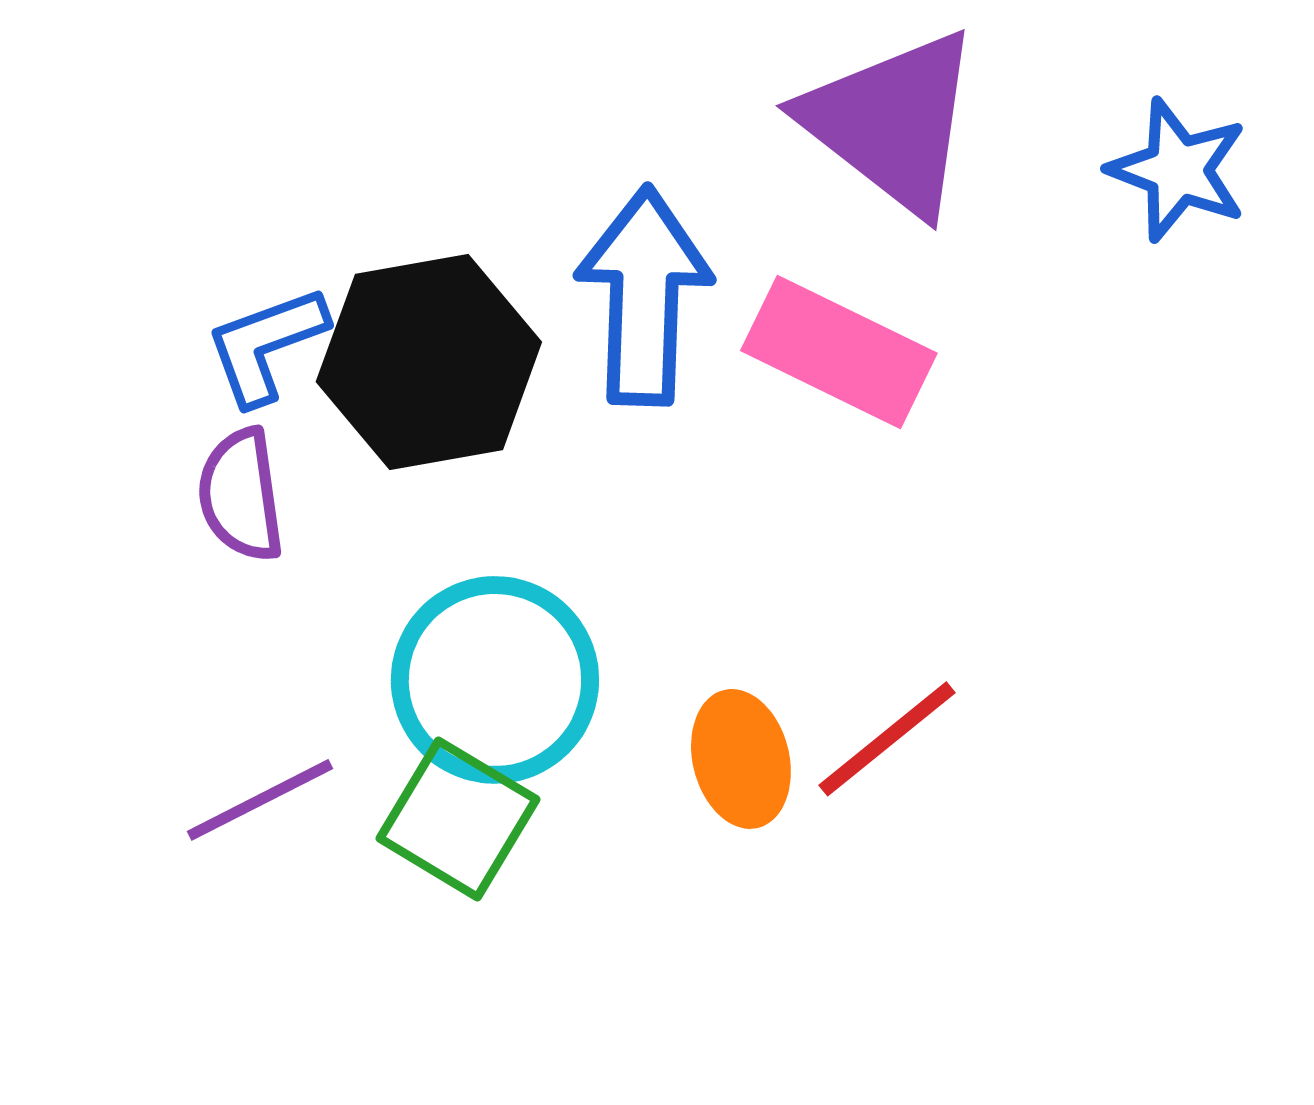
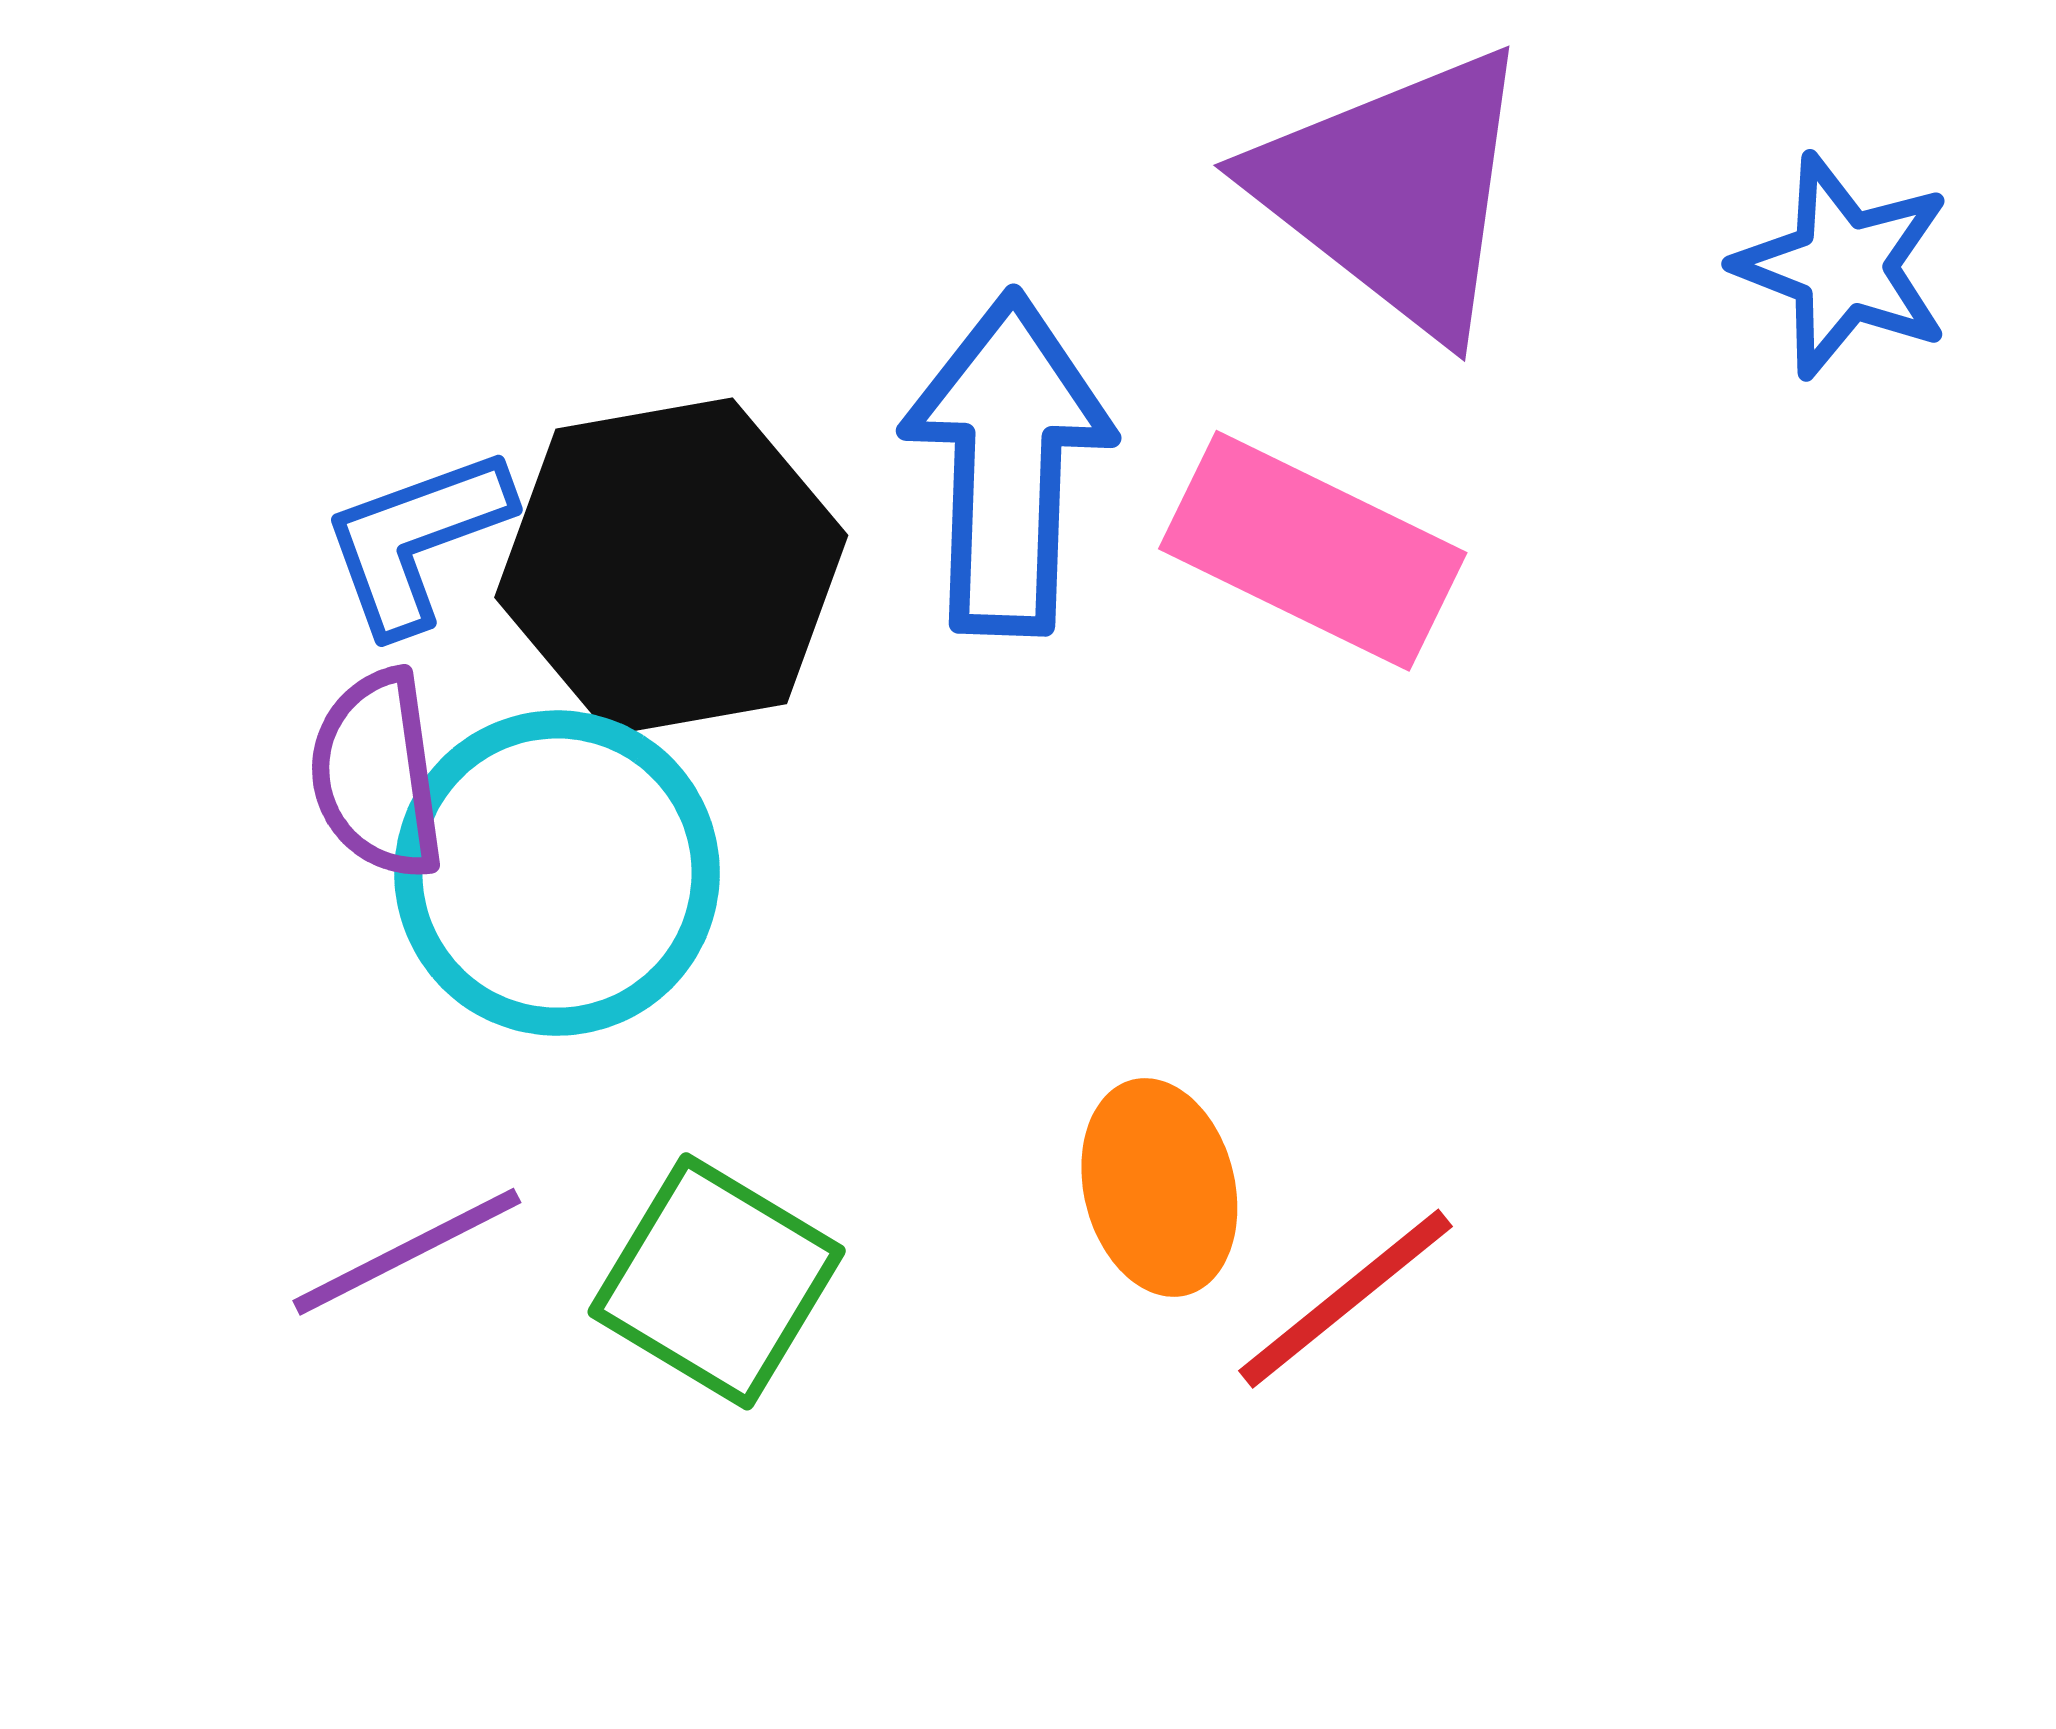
cyan circle: (495, 680) -> (557, 873), moved
red line: (887, 739) -> (1346, 1299), moved

